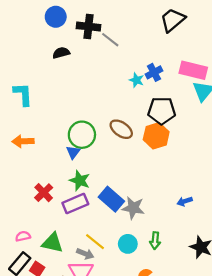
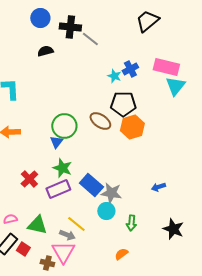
black pentagon: (162, 111) -> (123, 104), moved
cyan circle: (128, 244) -> (106, 211), moved

